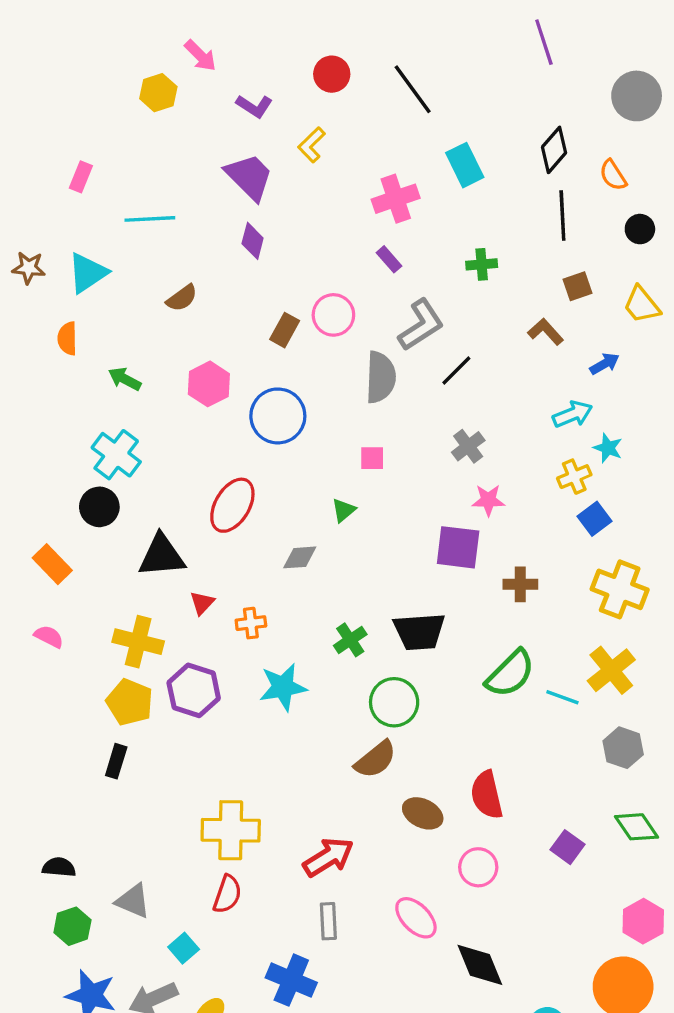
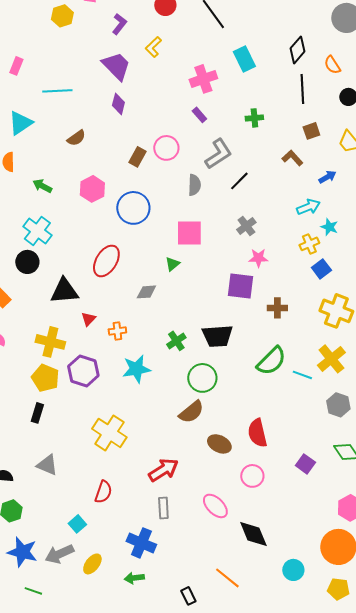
purple L-shape: (254, 106) -> (119, 24), turned -85
gray semicircle: (381, 377) -> (194, 185), size x0.7
pink square: (372, 458) -> (189, 233), size x1.8
yellow cross: (231, 830) -> (109, 433), moved, turned 32
gray triangle: (133, 901) -> (47, 465), moved

